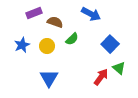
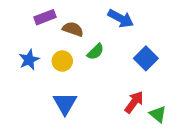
green triangle: (119, 68) -> (158, 114), moved

